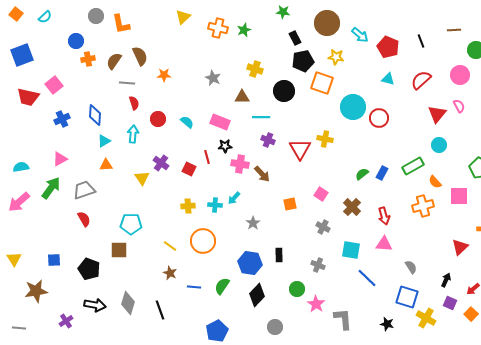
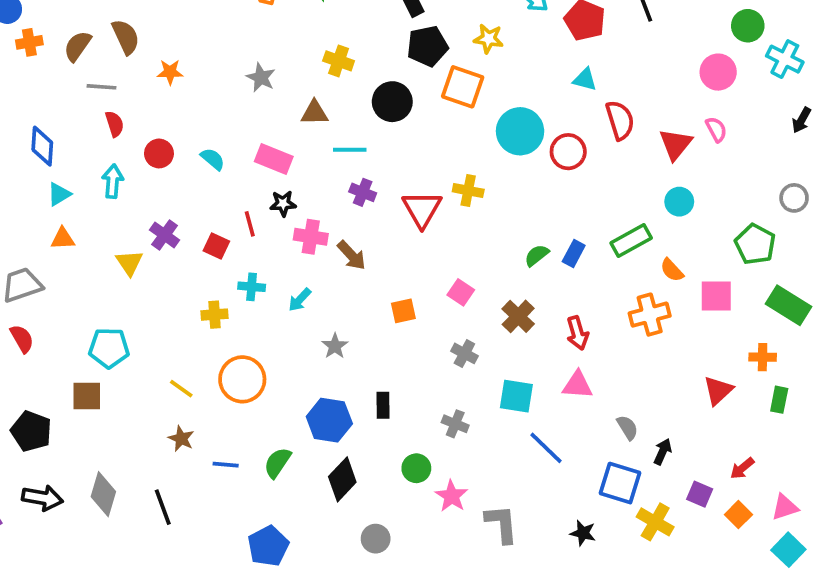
red semicircle: (421, 80) -> (620, 120), moved, turned 115
cyan cross: (215, 205) -> (252, 287), moved
black arrow: (446, 280) -> (663, 452), moved

